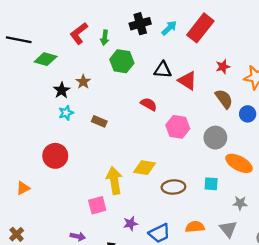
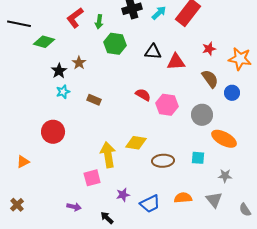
red triangle: (187, 81) -> (176, 62), turned -36
red semicircle: (149, 104) -> (143, 95), moved

